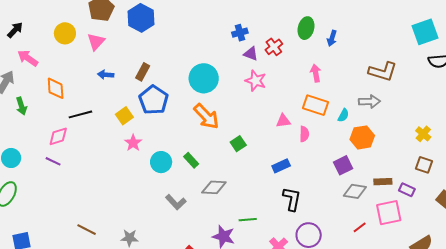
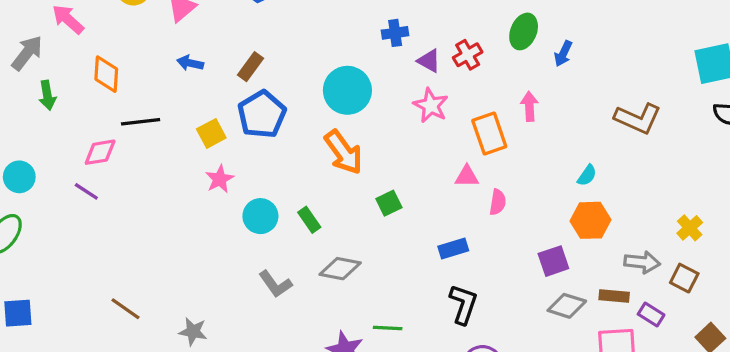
blue cross: (240, 33) -> (395, 33), moved
gray arrow: (369, 101) -> (642, 262), moved
orange rectangle: (315, 105) -> (489, 134), moved, turned 45
cyan semicircle: (343, 115) -> (587, 175), moved

